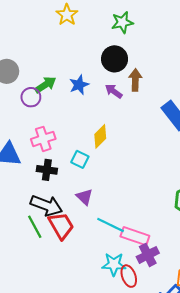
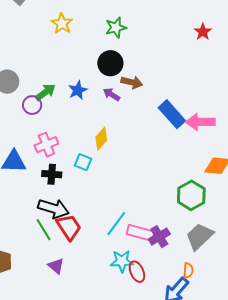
brown arrow: (135, 80) -> (132, 82), turned 105
purple triangle: (85, 197) -> (56, 266), moved
cyan line: (111, 225) -> (116, 223), turned -76
purple cross: (148, 255) -> (159, 237), moved

